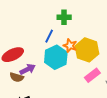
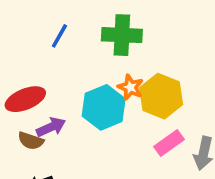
green cross: (64, 17) -> (122, 35), size x1.5
blue line: (49, 36) -> (59, 36), moved

